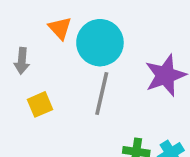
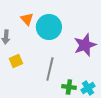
gray line: (102, 94) -> (50, 69), moved

